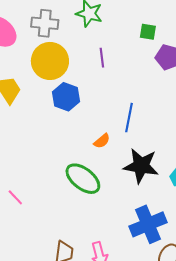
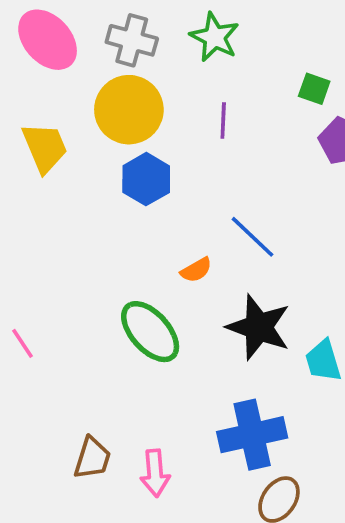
blue line: (129, 118) -> (252, 237), turned -68

